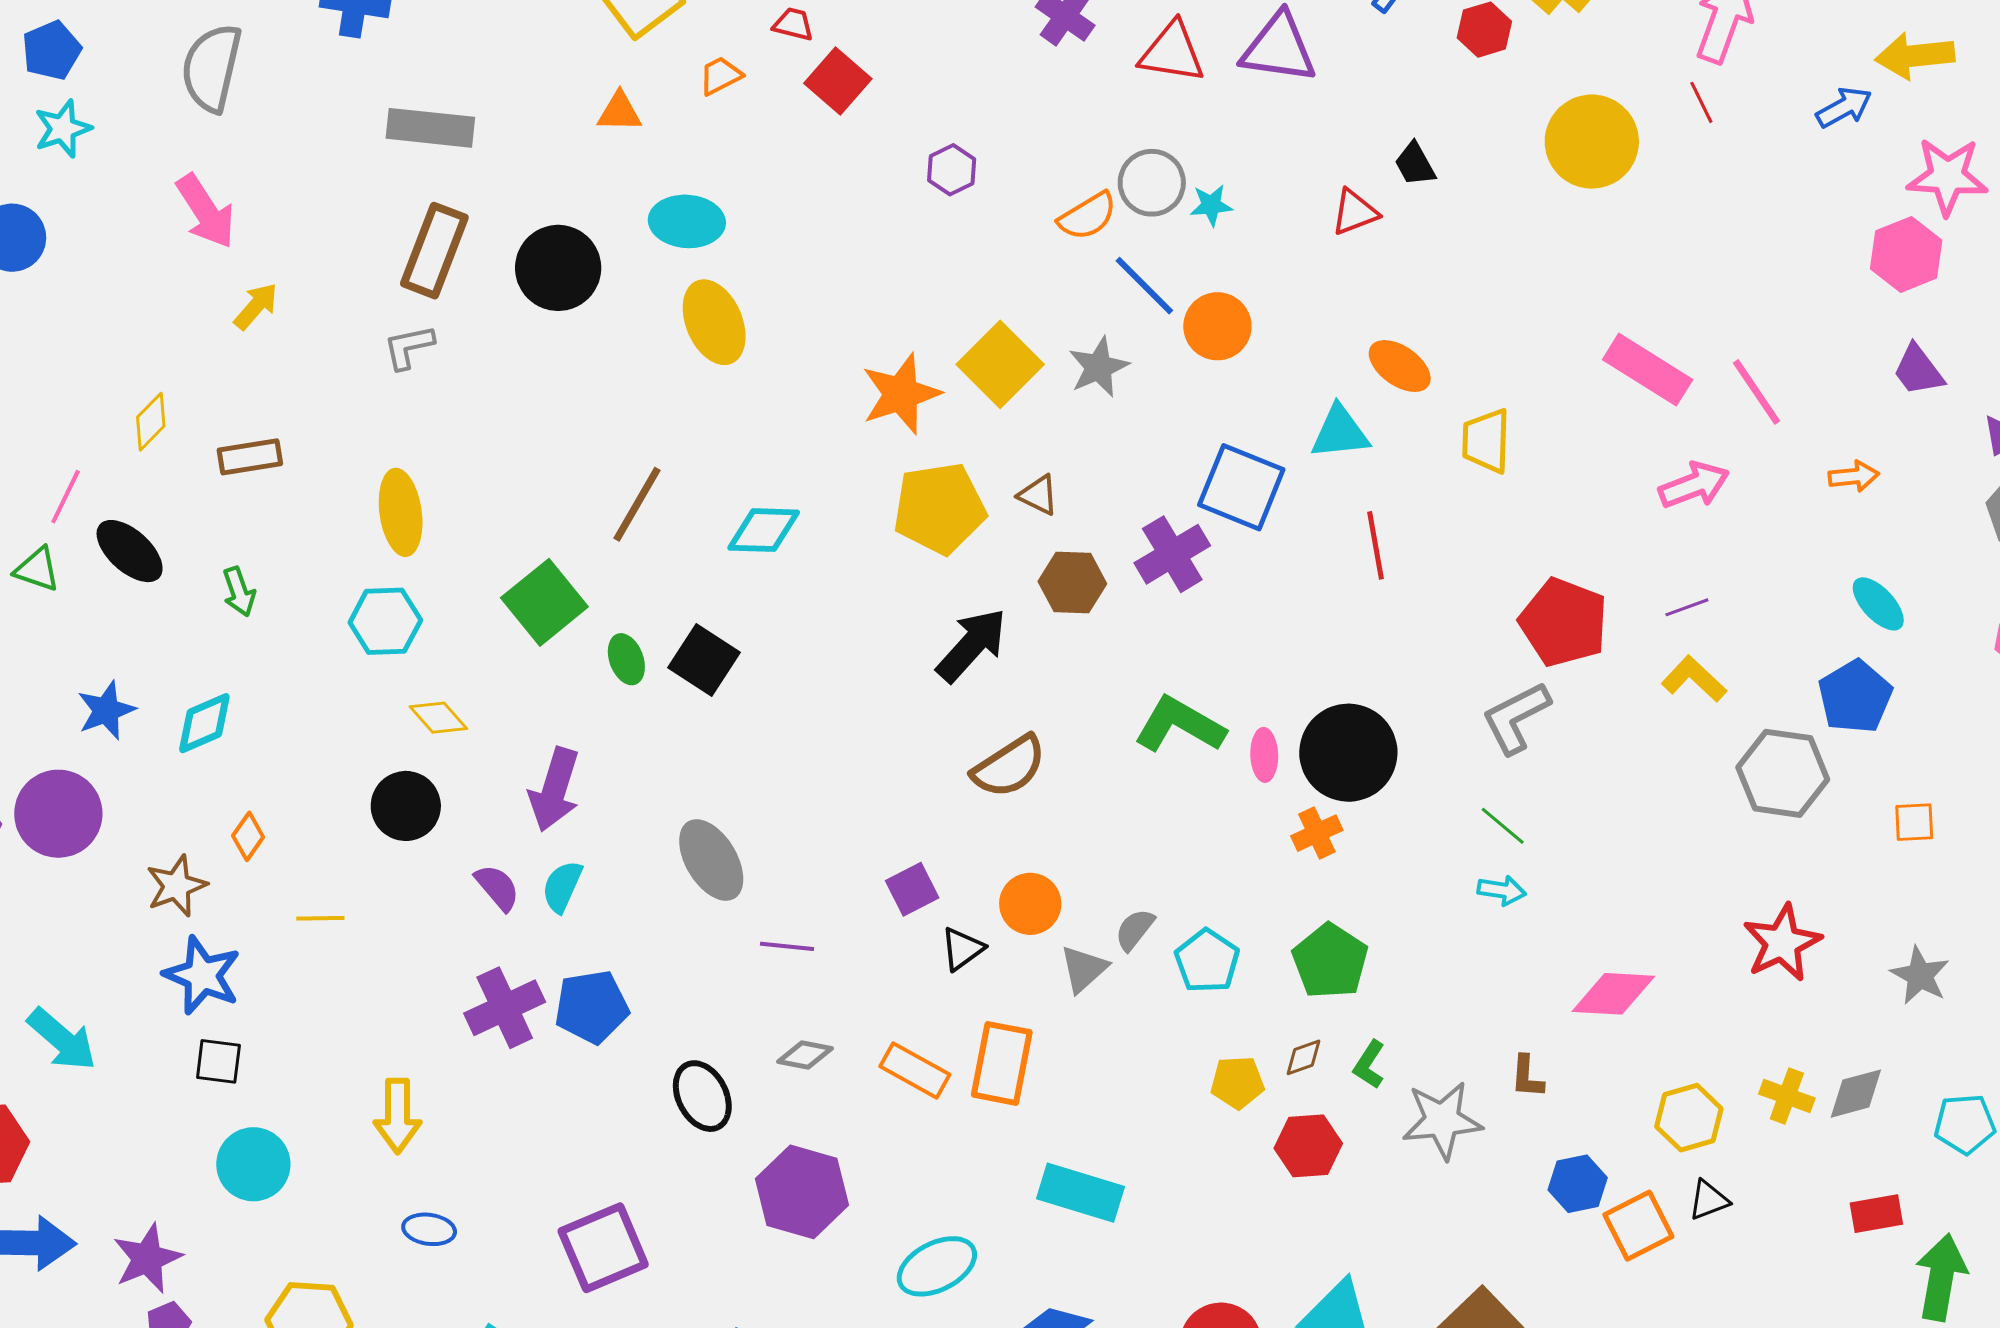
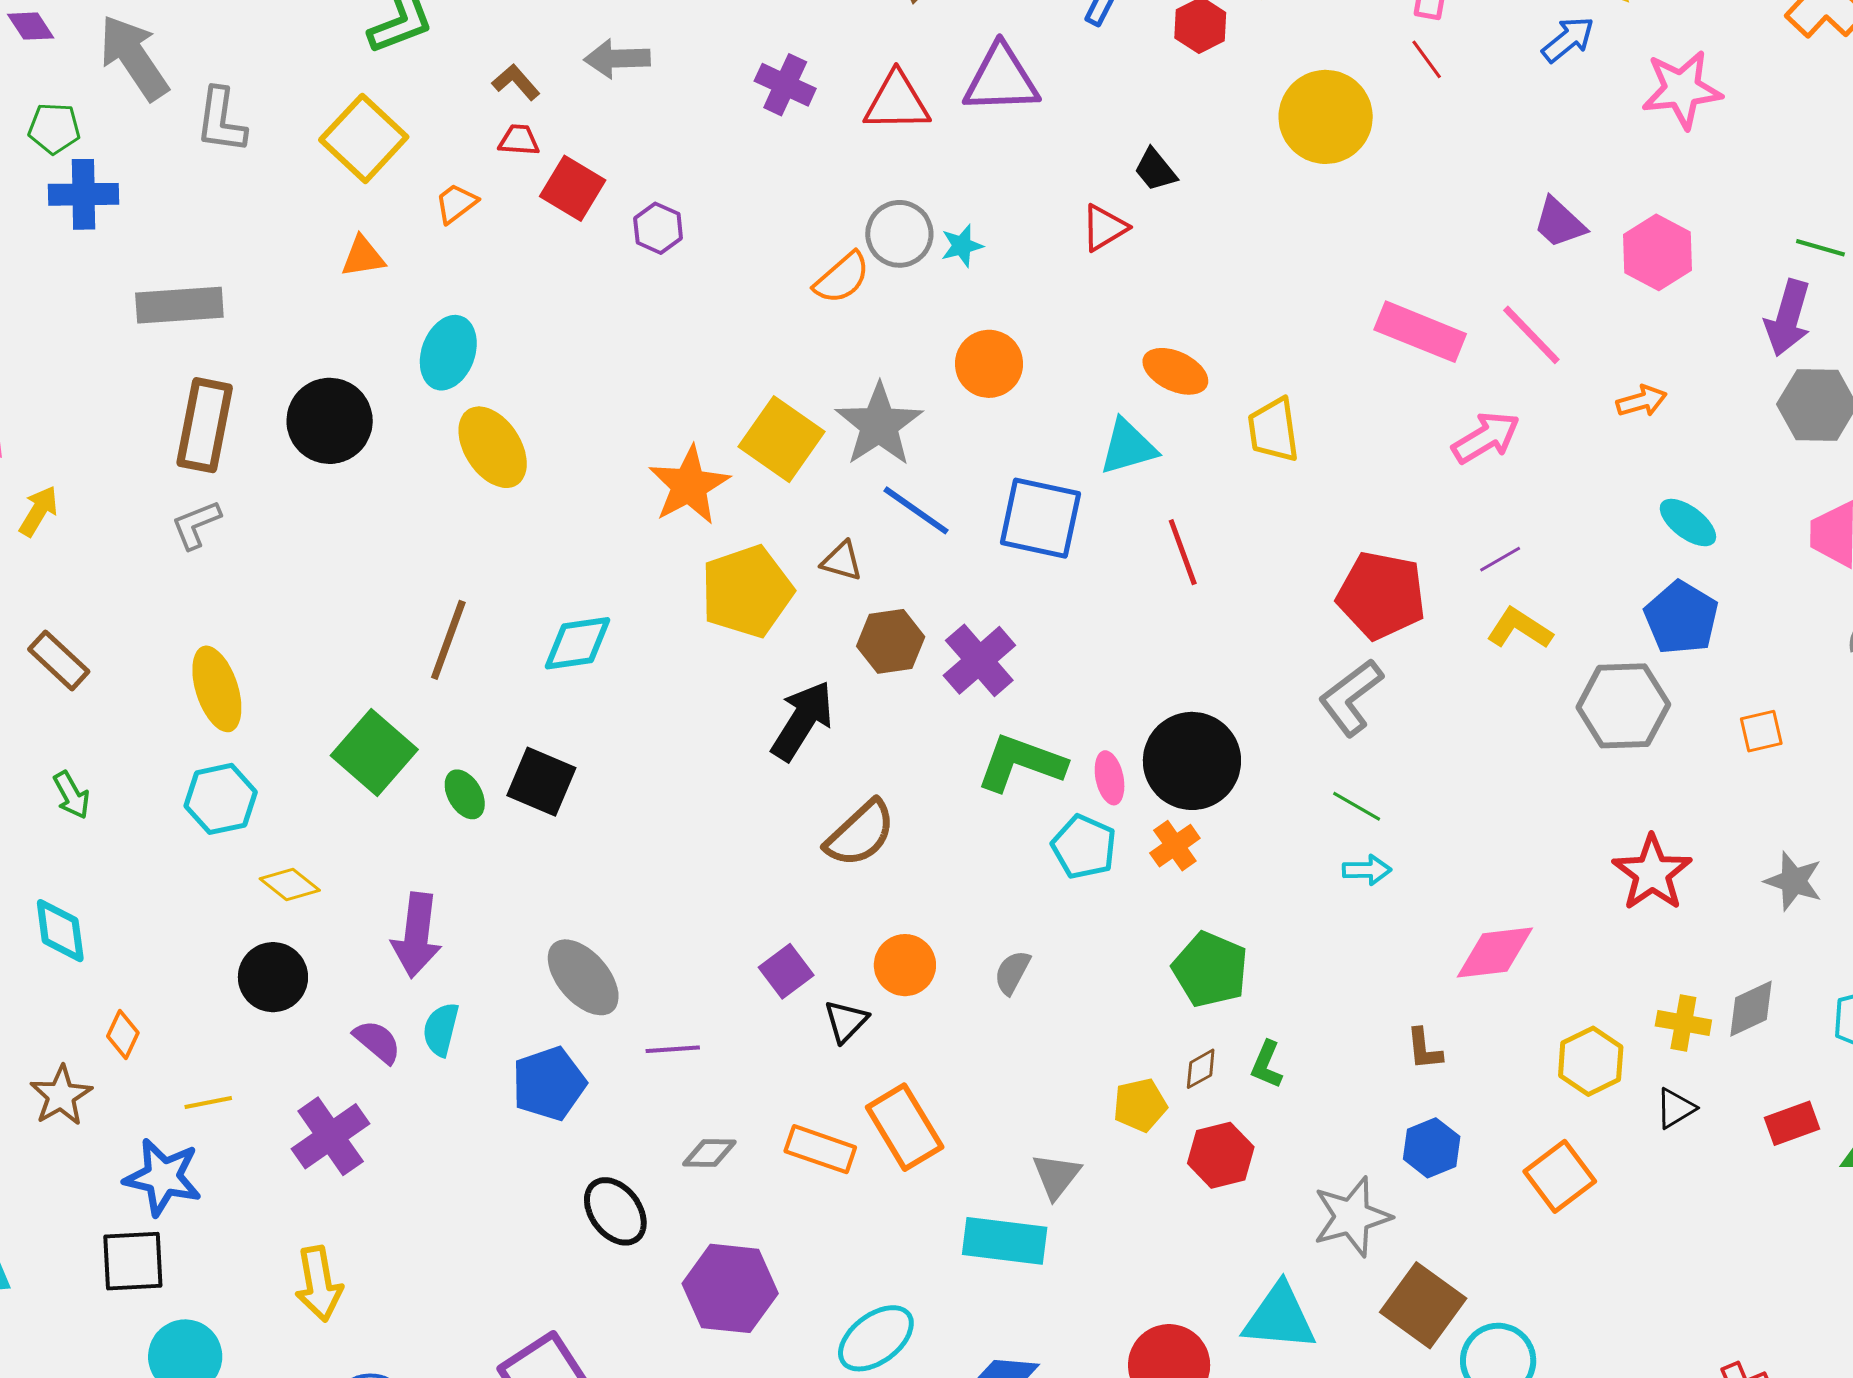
purple hexagon: (952, 170) -> (658, 228), moved
cyan ellipse: (687, 221) -> (448, 353), turned -64
pink hexagon: (1906, 254) -> (1658, 252), moved
blue line: (1144, 286) -> (916, 510), moved
gray star: (1099, 367) -> (879, 425), size x1.4
purple trapezoid: (1918, 370) -> (1559, 223), moved
brown rectangle: (250, 457) -> (59, 660), turned 62
purple cross: (1172, 554) -> (979, 660), moved
cyan diamond: (204, 723) -> (60, 931), turned -64
cyan pentagon: (1207, 961) -> (1084, 847), moved
gray triangle: (1084, 969) -> (1056, 1176), moved
blue star: (202, 975) -> (163, 1177), moved
blue pentagon: (592, 1007) -> (549, 1084), moved
purple cross: (505, 1008) -> (331, 1136), moved
black square: (218, 1061) -> (133, 1261), size x1.4
orange rectangle: (1002, 1063) -> (905, 1127), turned -32
gray star: (1442, 1120) -> (1352, 1217), moved
blue hexagon: (1578, 1184) -> (1432, 1148), moved
black triangle: (1709, 1200) -> (1675, 1108), moved

